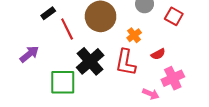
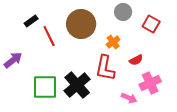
black cross: (90, 61) -> (77, 85), moved

